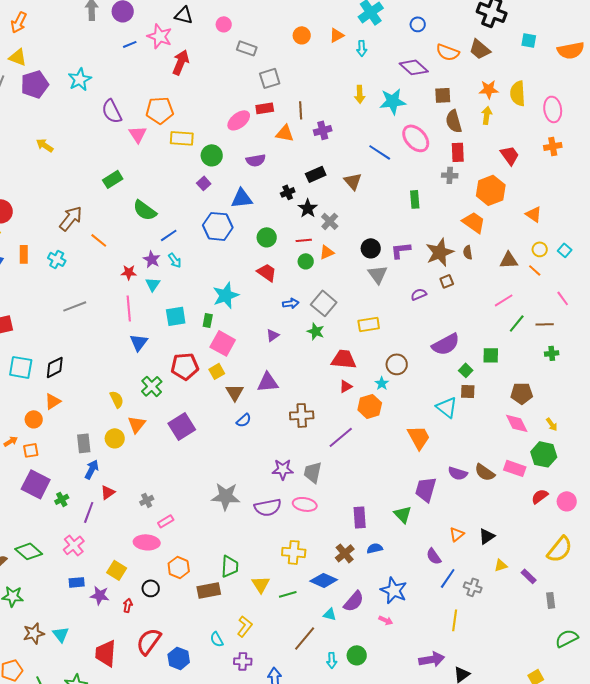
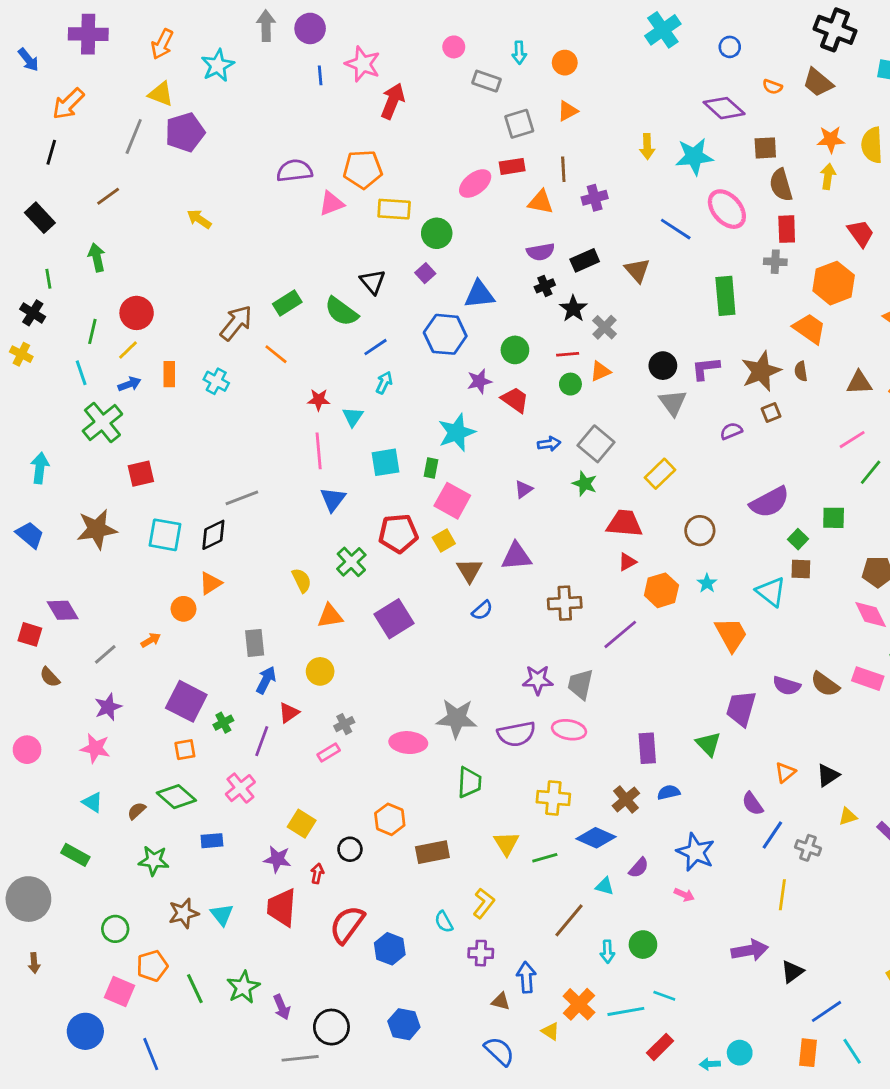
black triangle: (184, 15) -> (373, 282), moved, turned 36
orange triangle: (337, 35) -> (568, 111), moved
blue line: (130, 44) -> (320, 75), turned -72
cyan arrow: (362, 48) -> (519, 53), moved
orange semicircle: (448, 52) -> (772, 87), size x0.6
cyan star: (80, 79) -> (218, 65), moved
purple semicircle: (112, 111) -> (294, 171), turned 110
pink triangle: (138, 134) -> (331, 203), turned 42
purple semicircle: (256, 160) -> (541, 252), moved
green rectangle: (113, 179) -> (287, 303), moved
green rectangle: (415, 199) -> (725, 296), size x1.5
purple star: (152, 259) -> (479, 381), moved, turned 30
cyan arrow: (175, 260) -> (384, 383), turned -119
gray line: (75, 306) -> (242, 498), moved
yellow rectangle: (369, 324) -> (660, 474), turned -35
cyan star: (382, 383) -> (707, 583), moved
orange triangle: (137, 424) -> (330, 616), turned 42
yellow circle: (115, 438) -> (320, 671), moved
orange square: (31, 450) -> (185, 750), moved
pink rectangle: (166, 521) -> (329, 752), moved
pink ellipse: (147, 542) -> (408, 743), moved
green trapezoid: (230, 566) -> (469, 782), moved
blue rectangle: (77, 582) -> (212, 841), moved
purple semicircle: (354, 601) -> (639, 868), size x0.7
red trapezoid: (106, 653) -> (282, 908), moved

